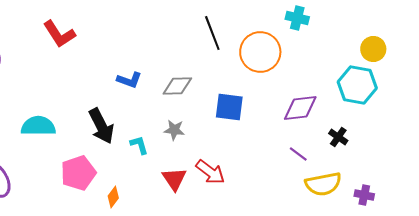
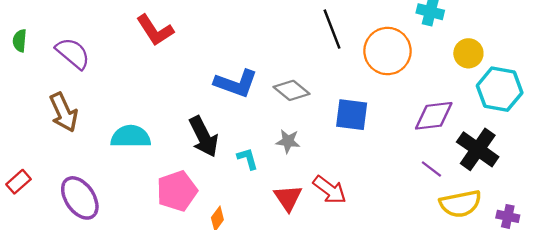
yellow circle: (373, 49) -> (468, 53), moved
blue L-shape: (129, 80) -> (236, 83), size x1.5
gray diamond: (177, 86) -> (291, 90), turned 40
black cross: (338, 137) -> (478, 149), size x1.8

